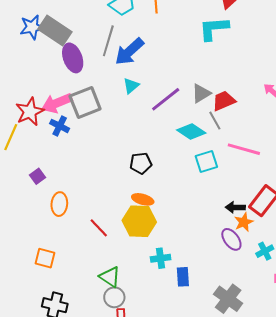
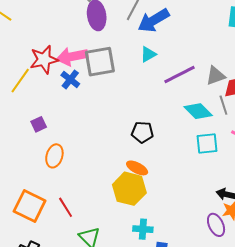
red line: (99, 228) -> (66, 207), moved
orange square: (45, 258) -> (30, 206), size x1.5

